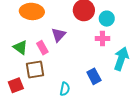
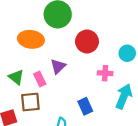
cyan circle: (107, 19) -> (127, 53), moved
blue rectangle: (94, 76) -> (85, 106), moved

